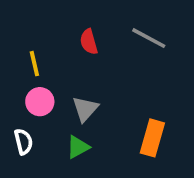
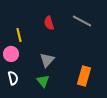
pink circle: (40, 102) -> (11, 54), moved
green triangle: (78, 147) -> (43, 81), turned -40

